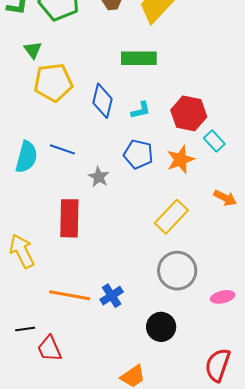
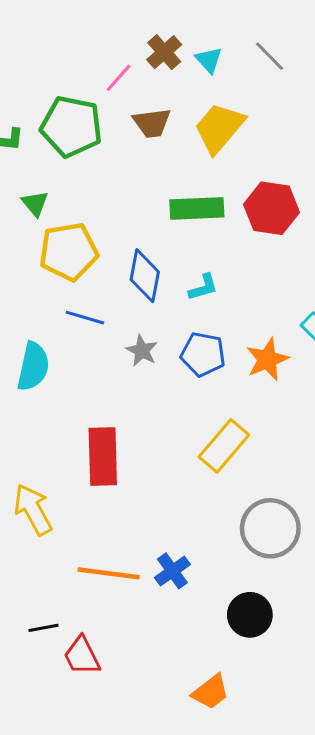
red hexagon: (189, 113) -> (271, 208), moved
blue line: (62, 149) -> (85, 318), moved
gray star: (99, 177) -> (142, 351), moved
yellow rectangle: (171, 217) -> (224, 446), moved

